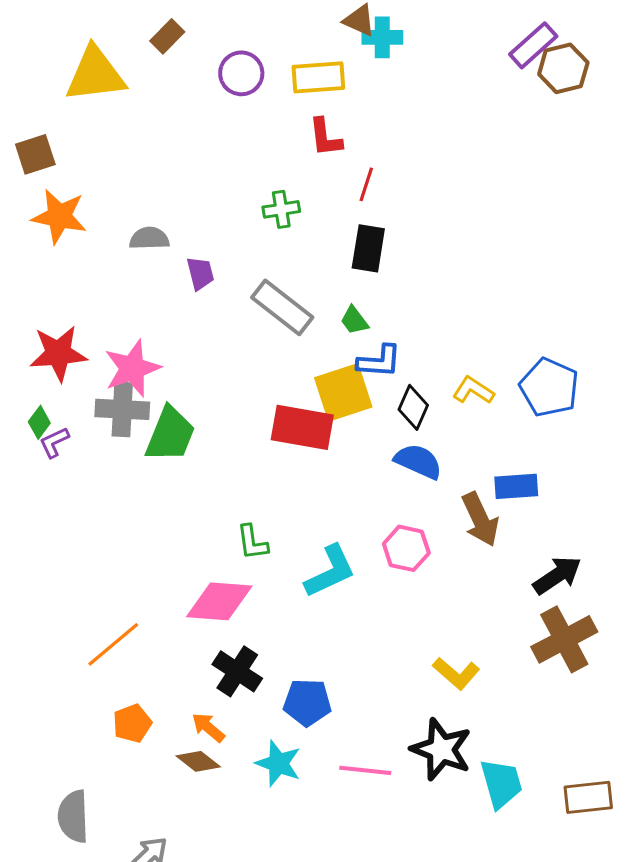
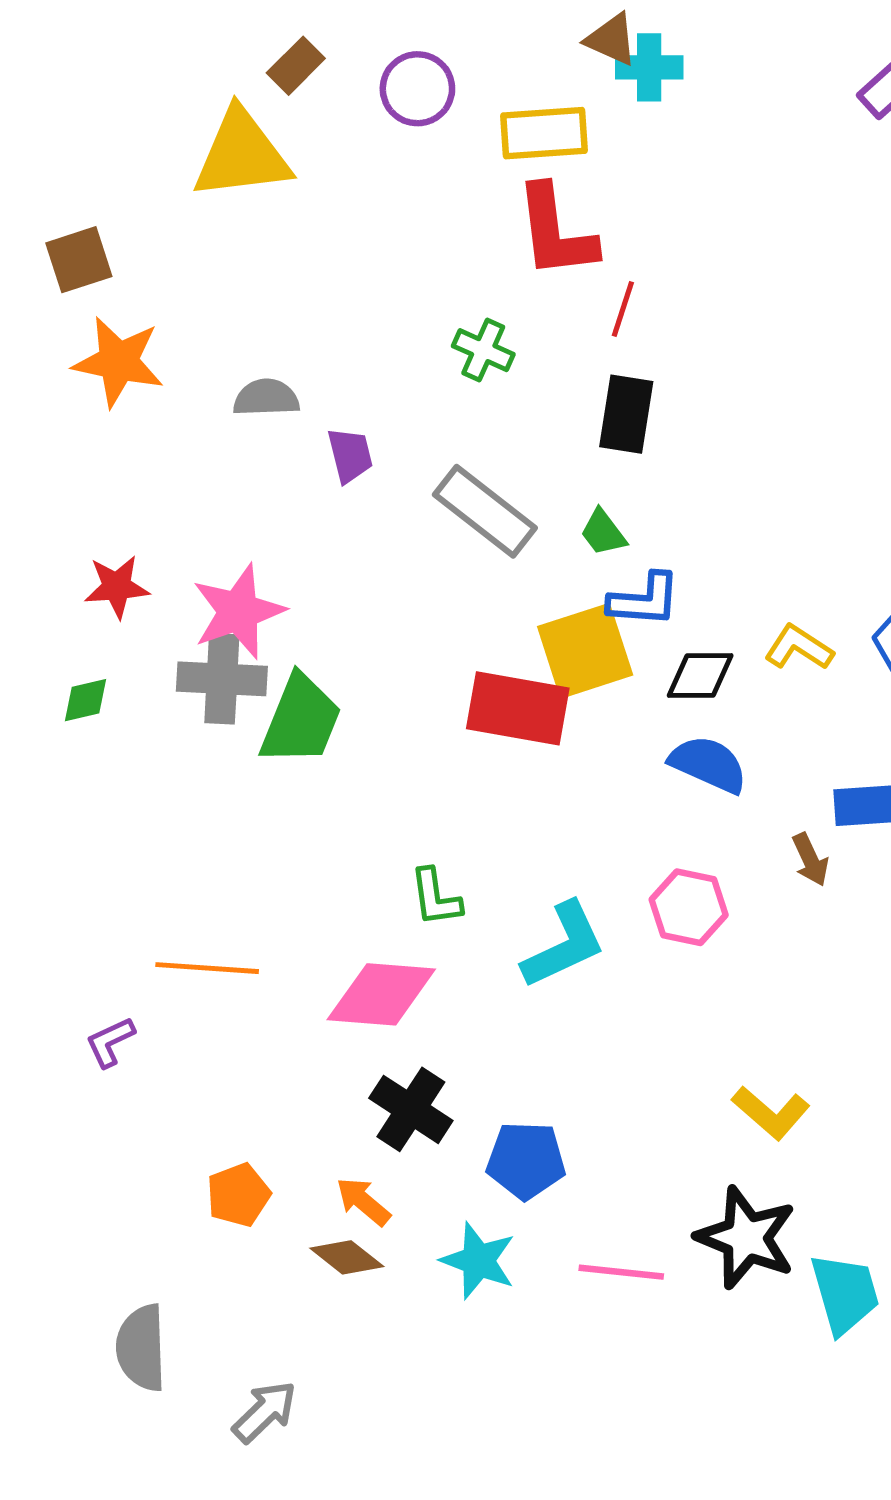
purple circle: (241, 73) -> (417, 89), moved
yellow triangle: (95, 74) -> (242, 154), moved
red L-shape: (325, 137) -> (556, 232), size x1.5
green cross: (281, 209) -> (483, 350), turned 33
red star: (58, 353) -> (117, 587), size x0.7
black diamond: (413, 407) -> (700, 676), turned 66
green diamond: (39, 422) -> (85, 700), turned 40
purple L-shape: (54, 442) -> (110, 1042), moved
brown arrow: (480, 519) -> (810, 860), size x0.6
orange line: (113, 644) -> (207, 968), moved, turned 44

